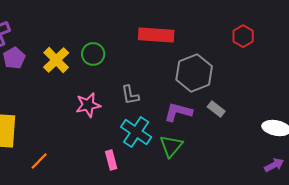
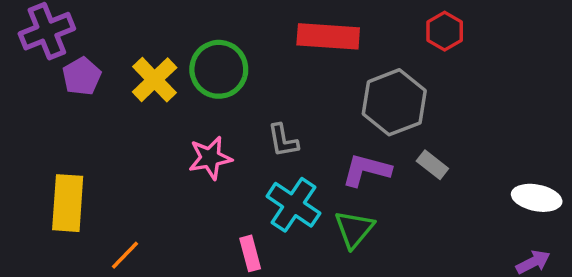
red hexagon: (243, 36) -> (445, 31), moved
green circle: (93, 54) -> (219, 69), size x1.4

